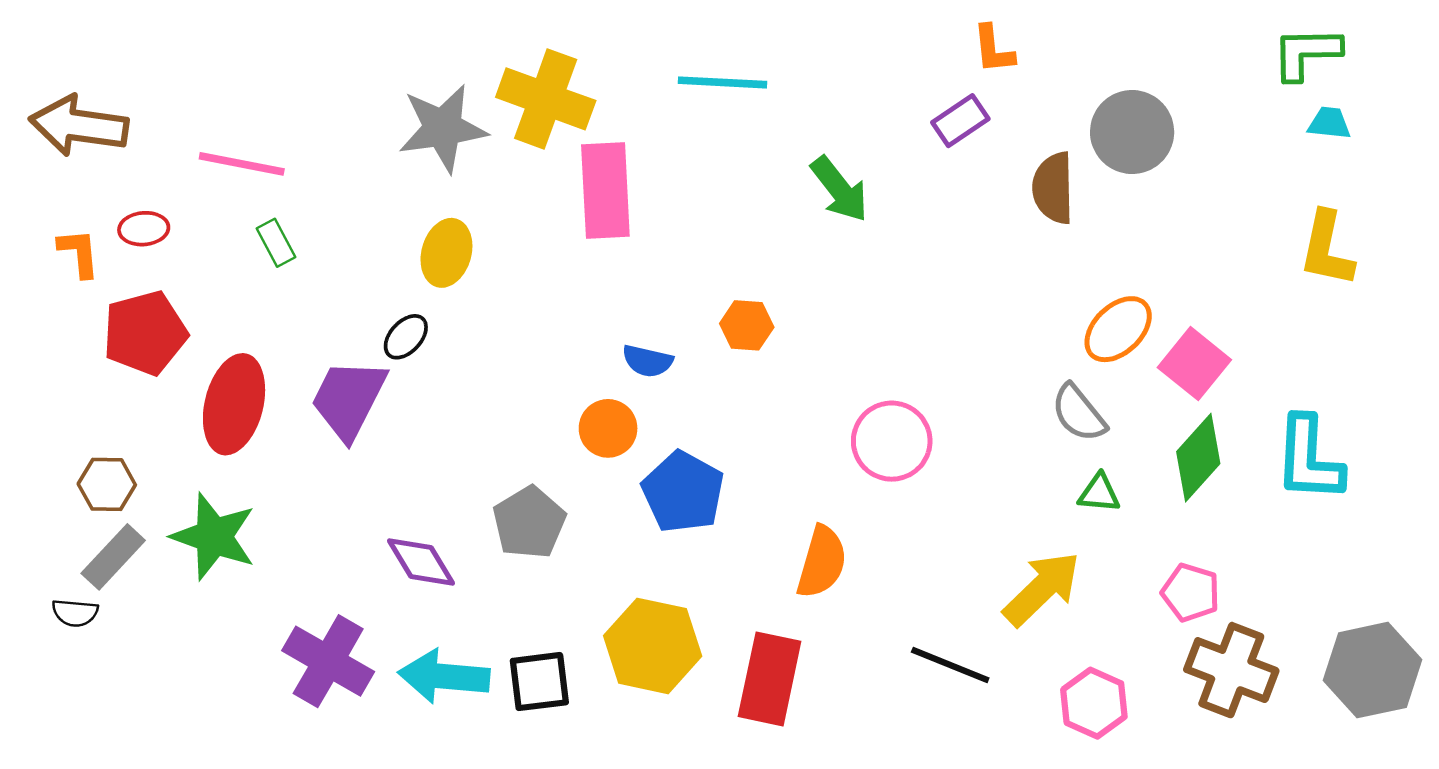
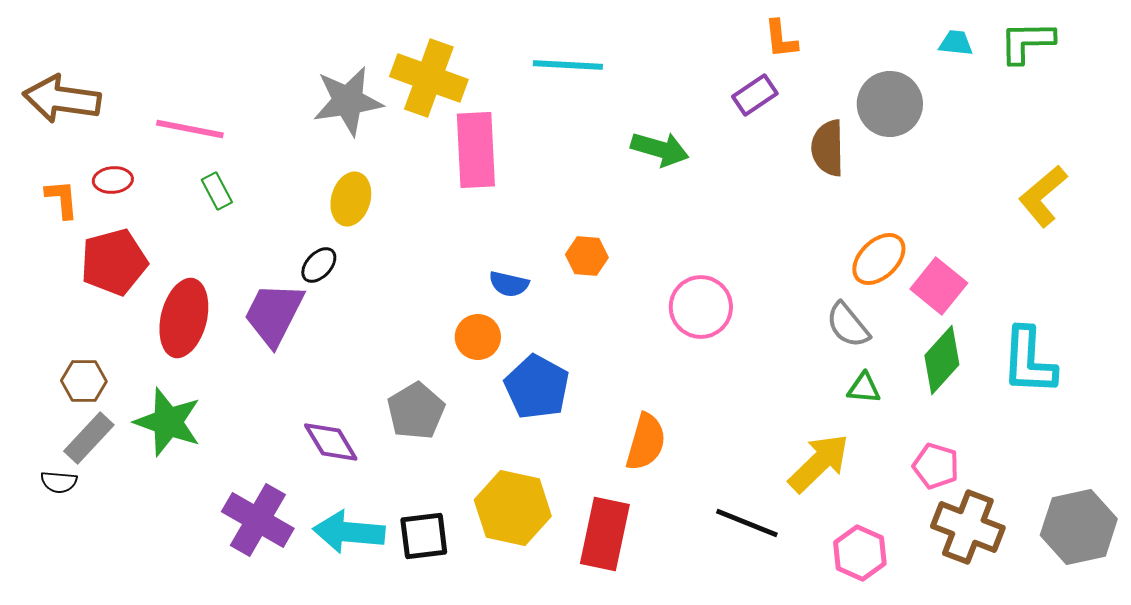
cyan trapezoid: (1329, 123) -> (956, 43), moved
green arrow: (840, 189) -> (660, 149), turned -36
yellow L-shape: (1327, 249) -> (1043, 196), turned 38
pink circle: (892, 441) -> (701, 307), moved

